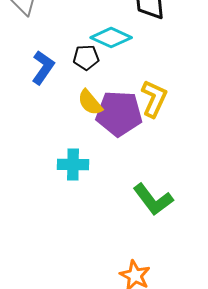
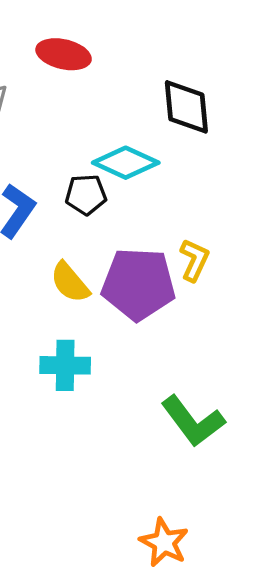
yellow L-shape: (154, 99) -> (194, 260), size x0.7
yellow semicircle: (90, 103) -> (70, 282), moved

